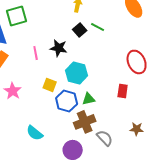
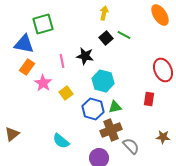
yellow square: (50, 85) -> (66, 93), moved, turned 32
pink star: (13, 91) -> (43, 83), moved

